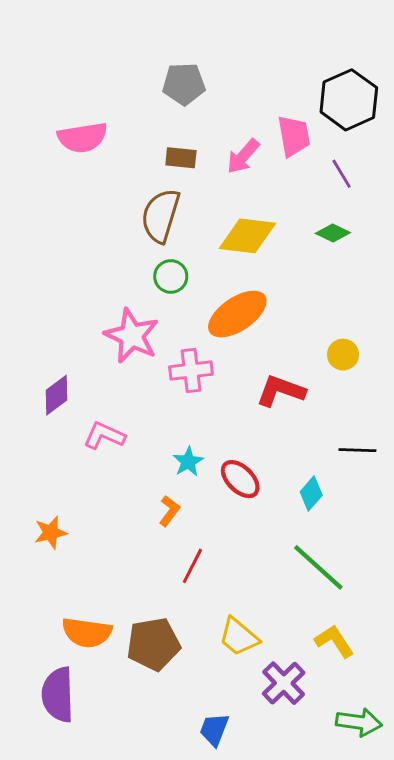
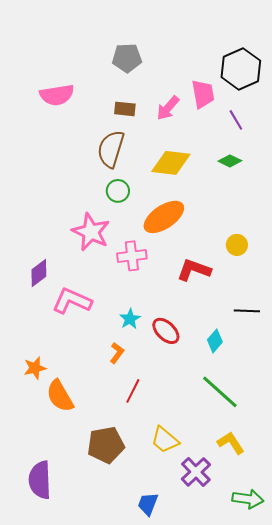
pink L-shape: (104, 436) -> (72, 301), size x1.4
orange semicircle: (87, 632) -> (60, 396), moved, turned 52

